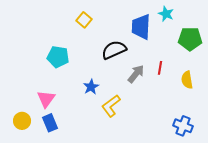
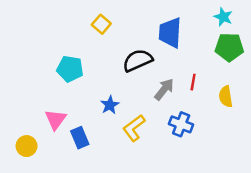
cyan star: (166, 14) -> (223, 17), moved
blue rectangle: (50, 123) -> (80, 138), moved
blue cross: (183, 126) -> (181, 124), moved

